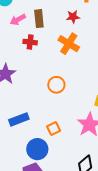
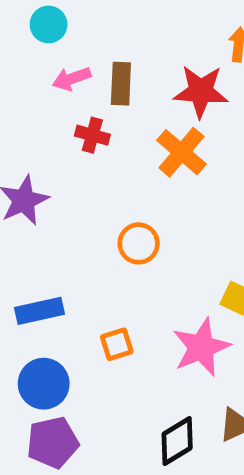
red star: (73, 17) -> (201, 91), size x1.6
blue circle: (37, 149) -> (44, 384), moved

